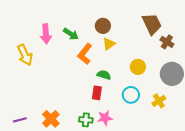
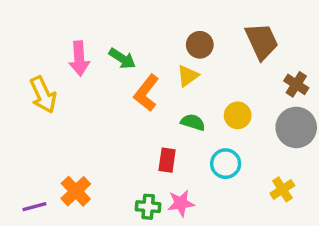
brown circle: (103, 26) -> (200, 45), moved
brown cross: (167, 42) -> (296, 84), moved
green semicircle: (104, 75) -> (193, 122), moved
yellow cross: (159, 101) -> (282, 189), moved
orange cross: (51, 119) -> (76, 191), moved

